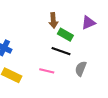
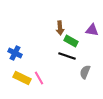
purple triangle: (88, 23) -> (92, 30), turned 32
pink line: (47, 71) -> (39, 78), moved, turned 48

